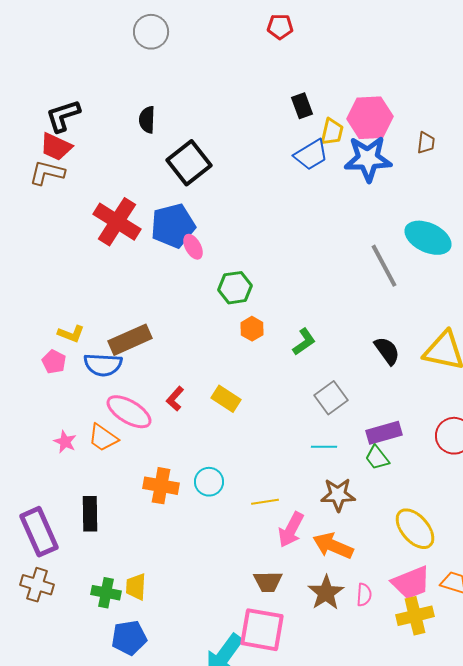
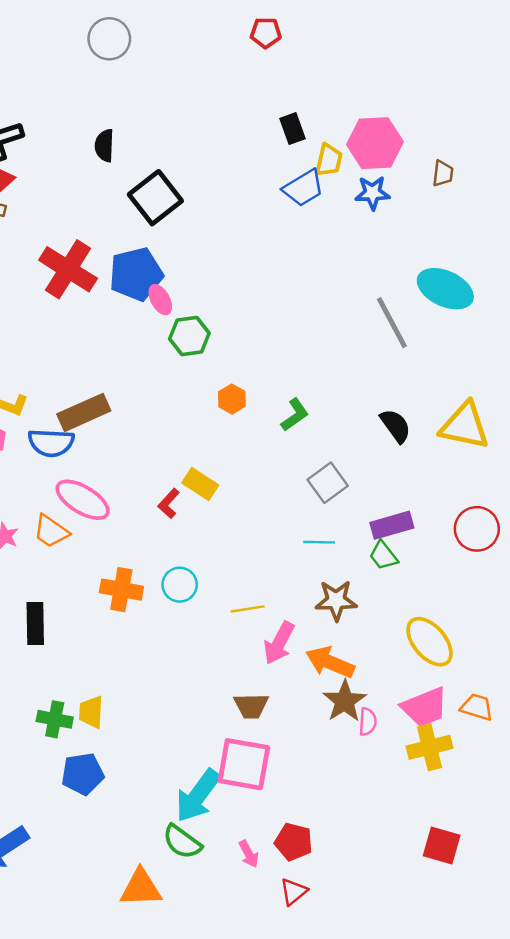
blue star: (368, 159) -> (373, 193), size x0.6
green hexagon: (235, 288) -> (189, 336), moved
red L-shape: (175, 399) -> (169, 503), moved
brown star: (326, 593) -> (345, 701), moved

